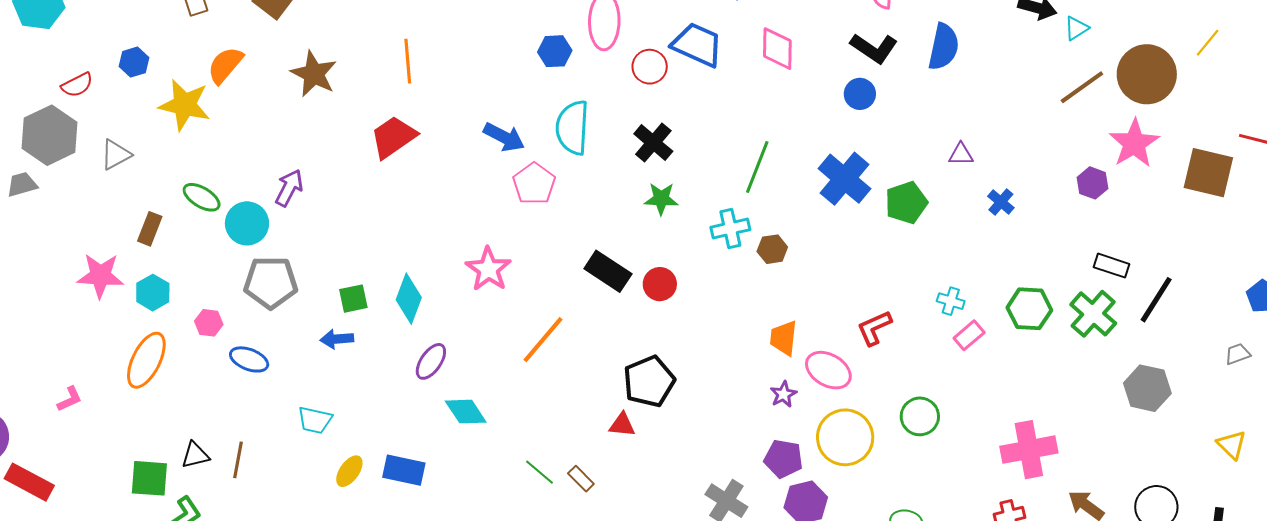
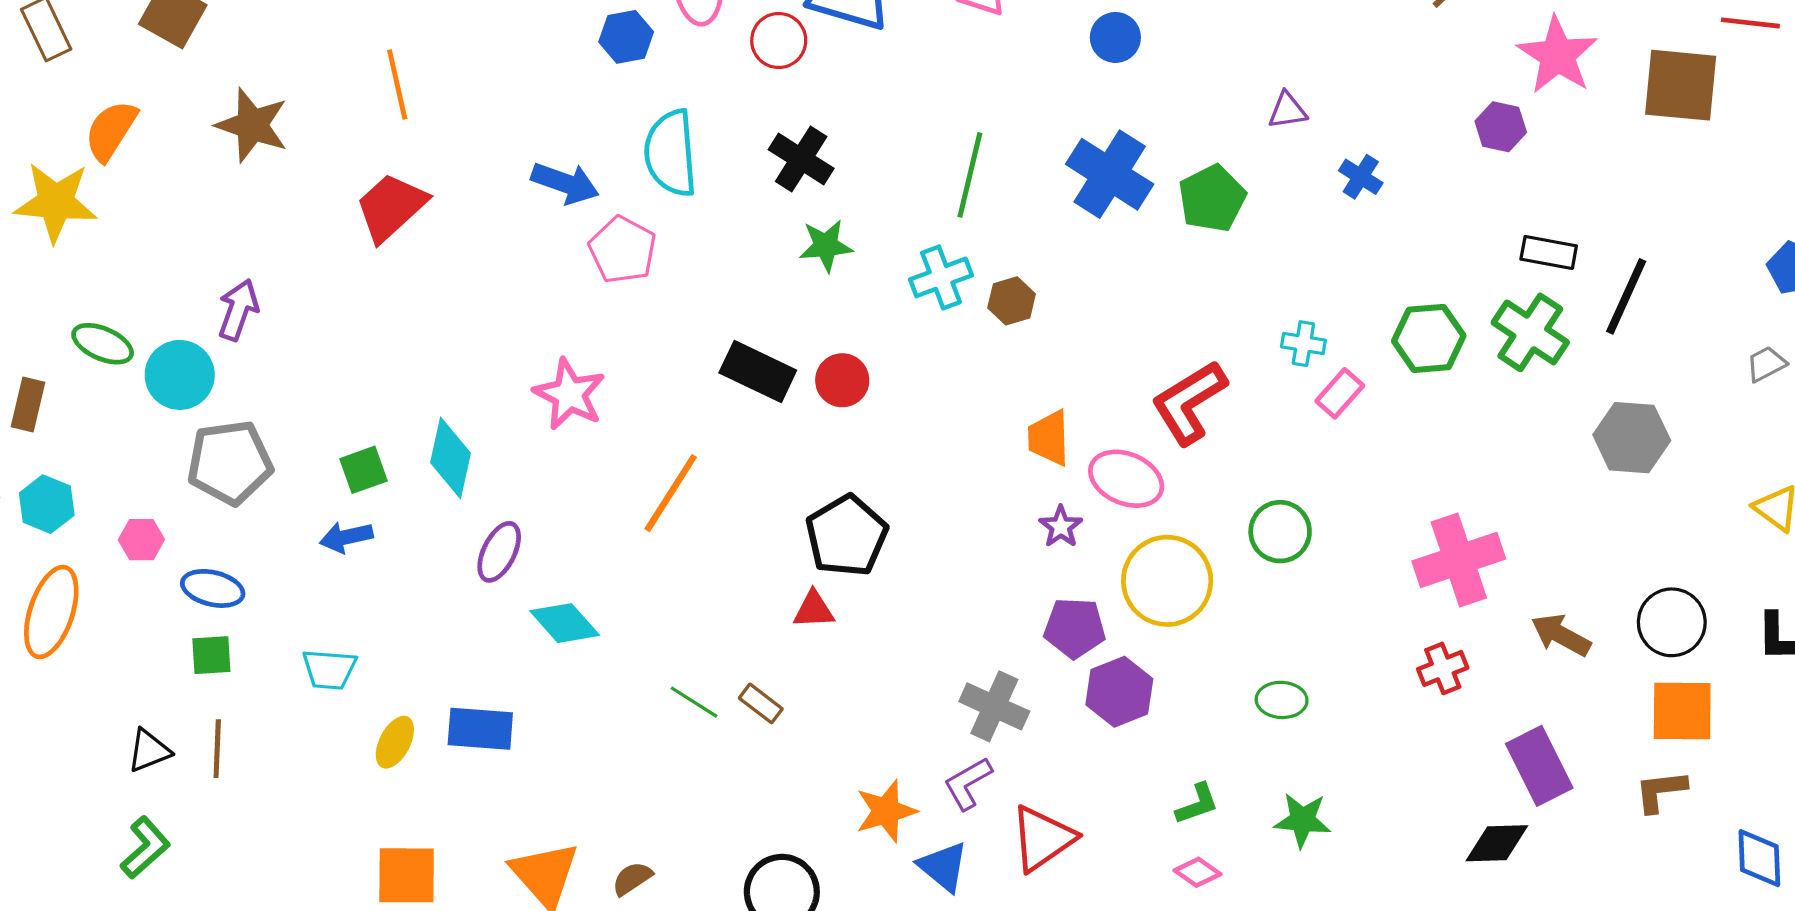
red L-shape: (874, 328) -> (1189, 402), size x1.4
green square: (149, 478) -> (211, 655), moved, size x0.7

